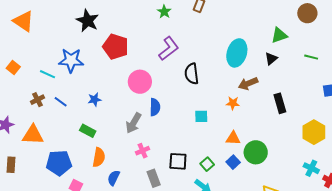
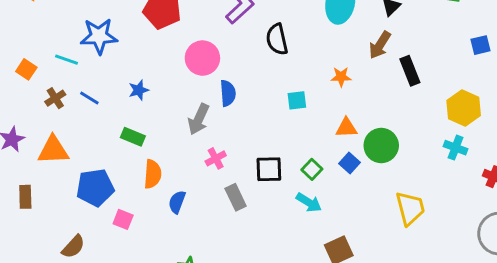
orange square: (13, 68) -> (26, 69), moved
brown arrow: (248, 84) -> (380, 45), moved, turned -30
cyan cross: (311, 168) -> (455, 148), moved

